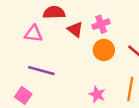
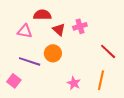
orange circle: (104, 50) -> (53, 53), moved

